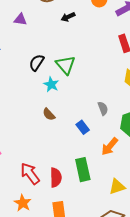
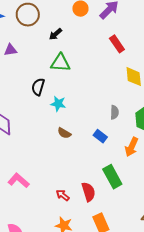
green triangle: (66, 65) -> (60, 63), moved, turned -30
gray semicircle: (103, 108) -> (114, 112), turned 40
red arrow: (30, 174) -> (63, 195), size x0.6

